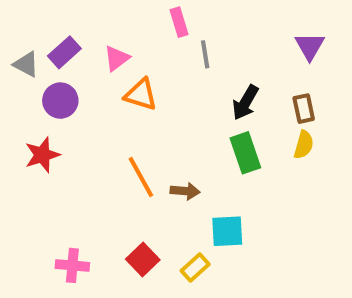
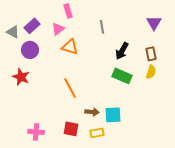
pink rectangle: (179, 22) -> (68, 11), moved
green rectangle: (245, 153) -> (122, 76), turned -48
red star: (42, 155) -> (21, 77), turned -30
brown arrow: (185, 191) -> (92, 112), moved
red square: (143, 259) -> (71, 129), turned -35
yellow rectangle: (195, 267) -> (97, 133), turned 32

